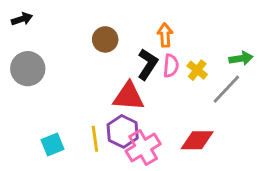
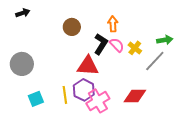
black arrow: (22, 19) -> (23, 13), moved
pink semicircle: (171, 66) -> (117, 45), turned -49
gray circle: (28, 69) -> (22, 64), moved

